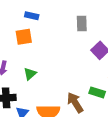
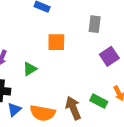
orange square: (24, 37) -> (56, 42), moved

